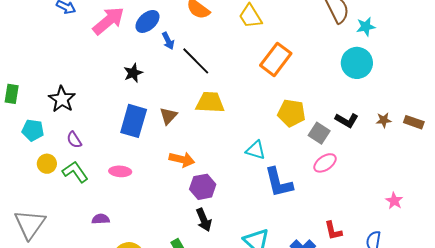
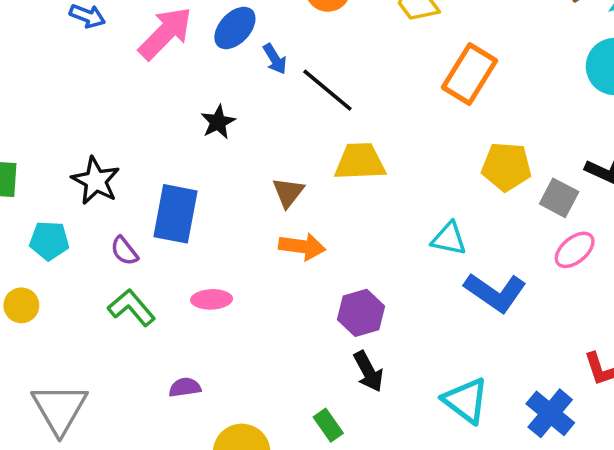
blue rectangle: (134, 121) -> (176, 214), moved
orange arrow: (182, 159) -> (302, 246), moved
yellow circle: (47, 164) -> (21, 305), moved
blue L-shape: (279, 182) -> (495, 292), turned -36

